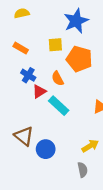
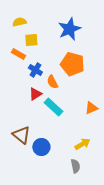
yellow square: (55, 45) -> (31, 40), moved
blue cross: (28, 75) -> (35, 70), moved

